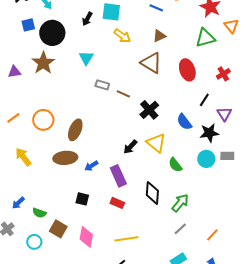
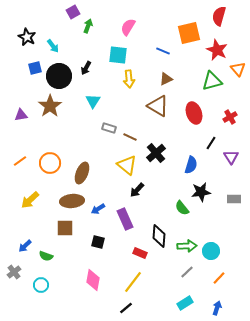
black arrow: (87, 19) -> (86, 68), moved
yellow arrow: (122, 36) -> (129, 79), turned 48
blue semicircle: (184, 122) -> (191, 165), turned -126
black star: (209, 133) -> (201, 192), moved
yellow triangle: (156, 143) -> (127, 165), moved
yellow arrow: (23, 157) -> (30, 200), turned -96
cyan circle: (206, 159) -> (211, 251), moved
black square: (82, 199) -> (98, 242), moved
red rectangle: (117, 203) -> (140, 253), moved
green arrow: (180, 203) -> (187, 246), turned 48
brown square: (58, 229) -> (65, 228), moved, turned -30
yellow line: (126, 239) -> (133, 282), turned -45

